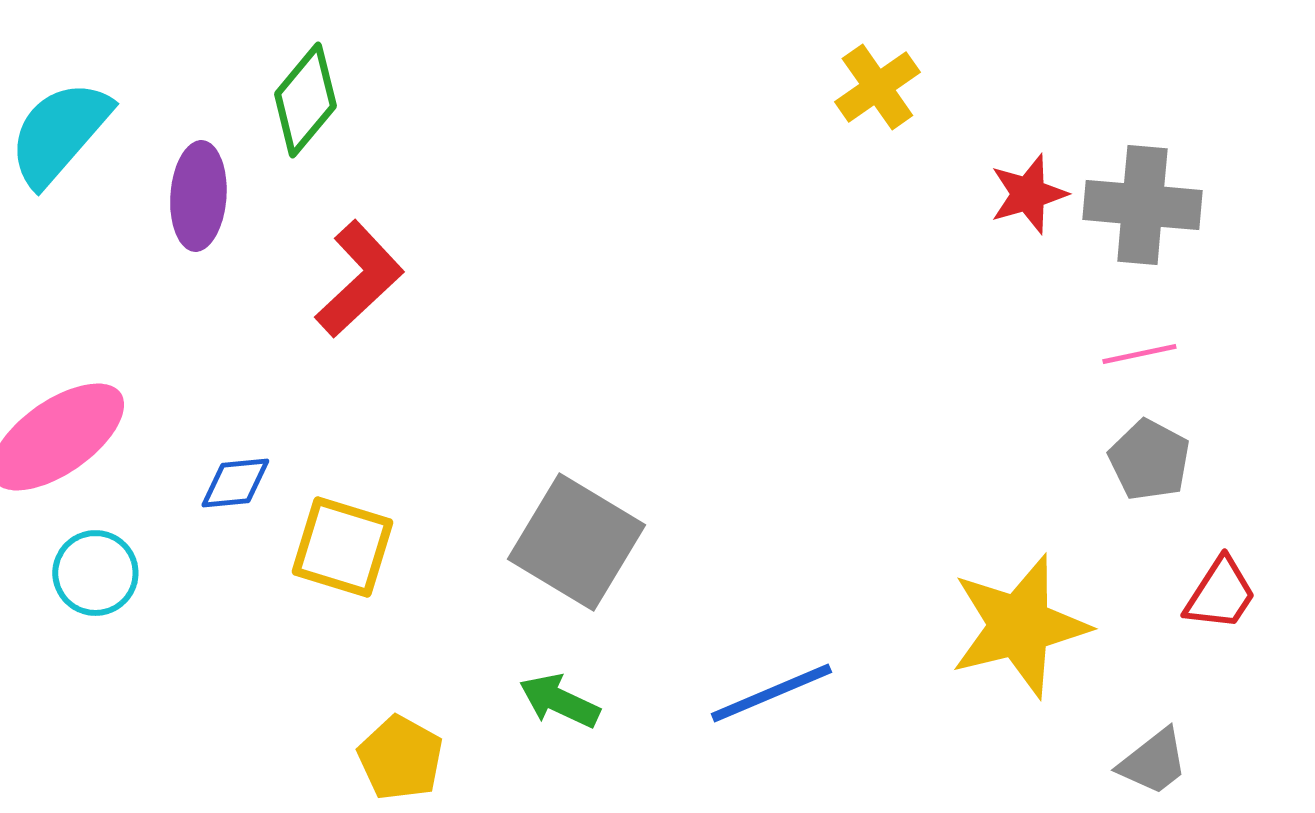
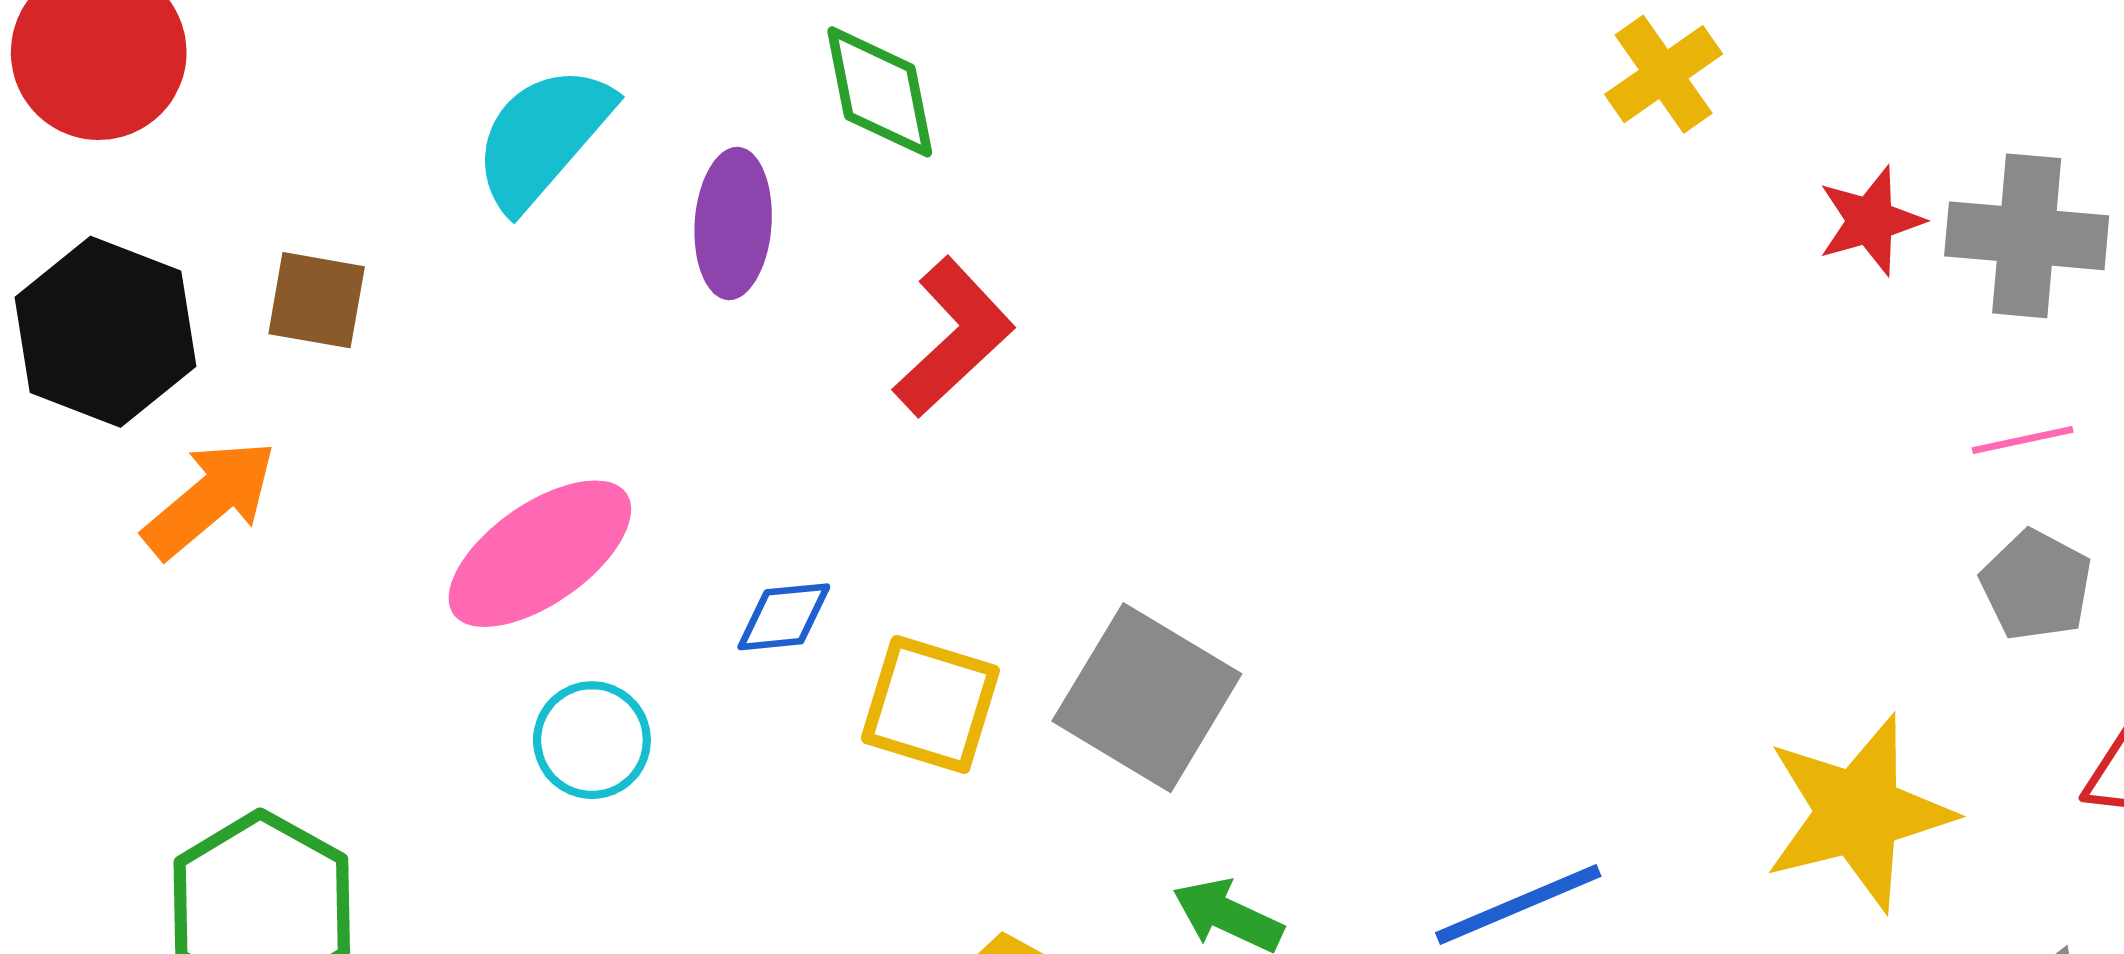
green diamond: (305, 100) -> (880, 92), turned -51
gray square: (576, 542) -> (1147, 698), moved

